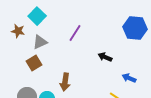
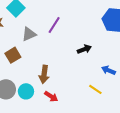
gray triangle: (40, 42) -> (29, 34), moved
black arrow: (105, 57) -> (84, 49), turned 136

